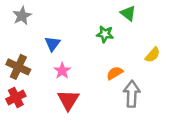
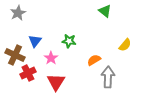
green star: (105, 34) -> (69, 41), moved
blue triangle: (52, 44) -> (35, 41), moved
red cross: (16, 97) -> (28, 73), moved

